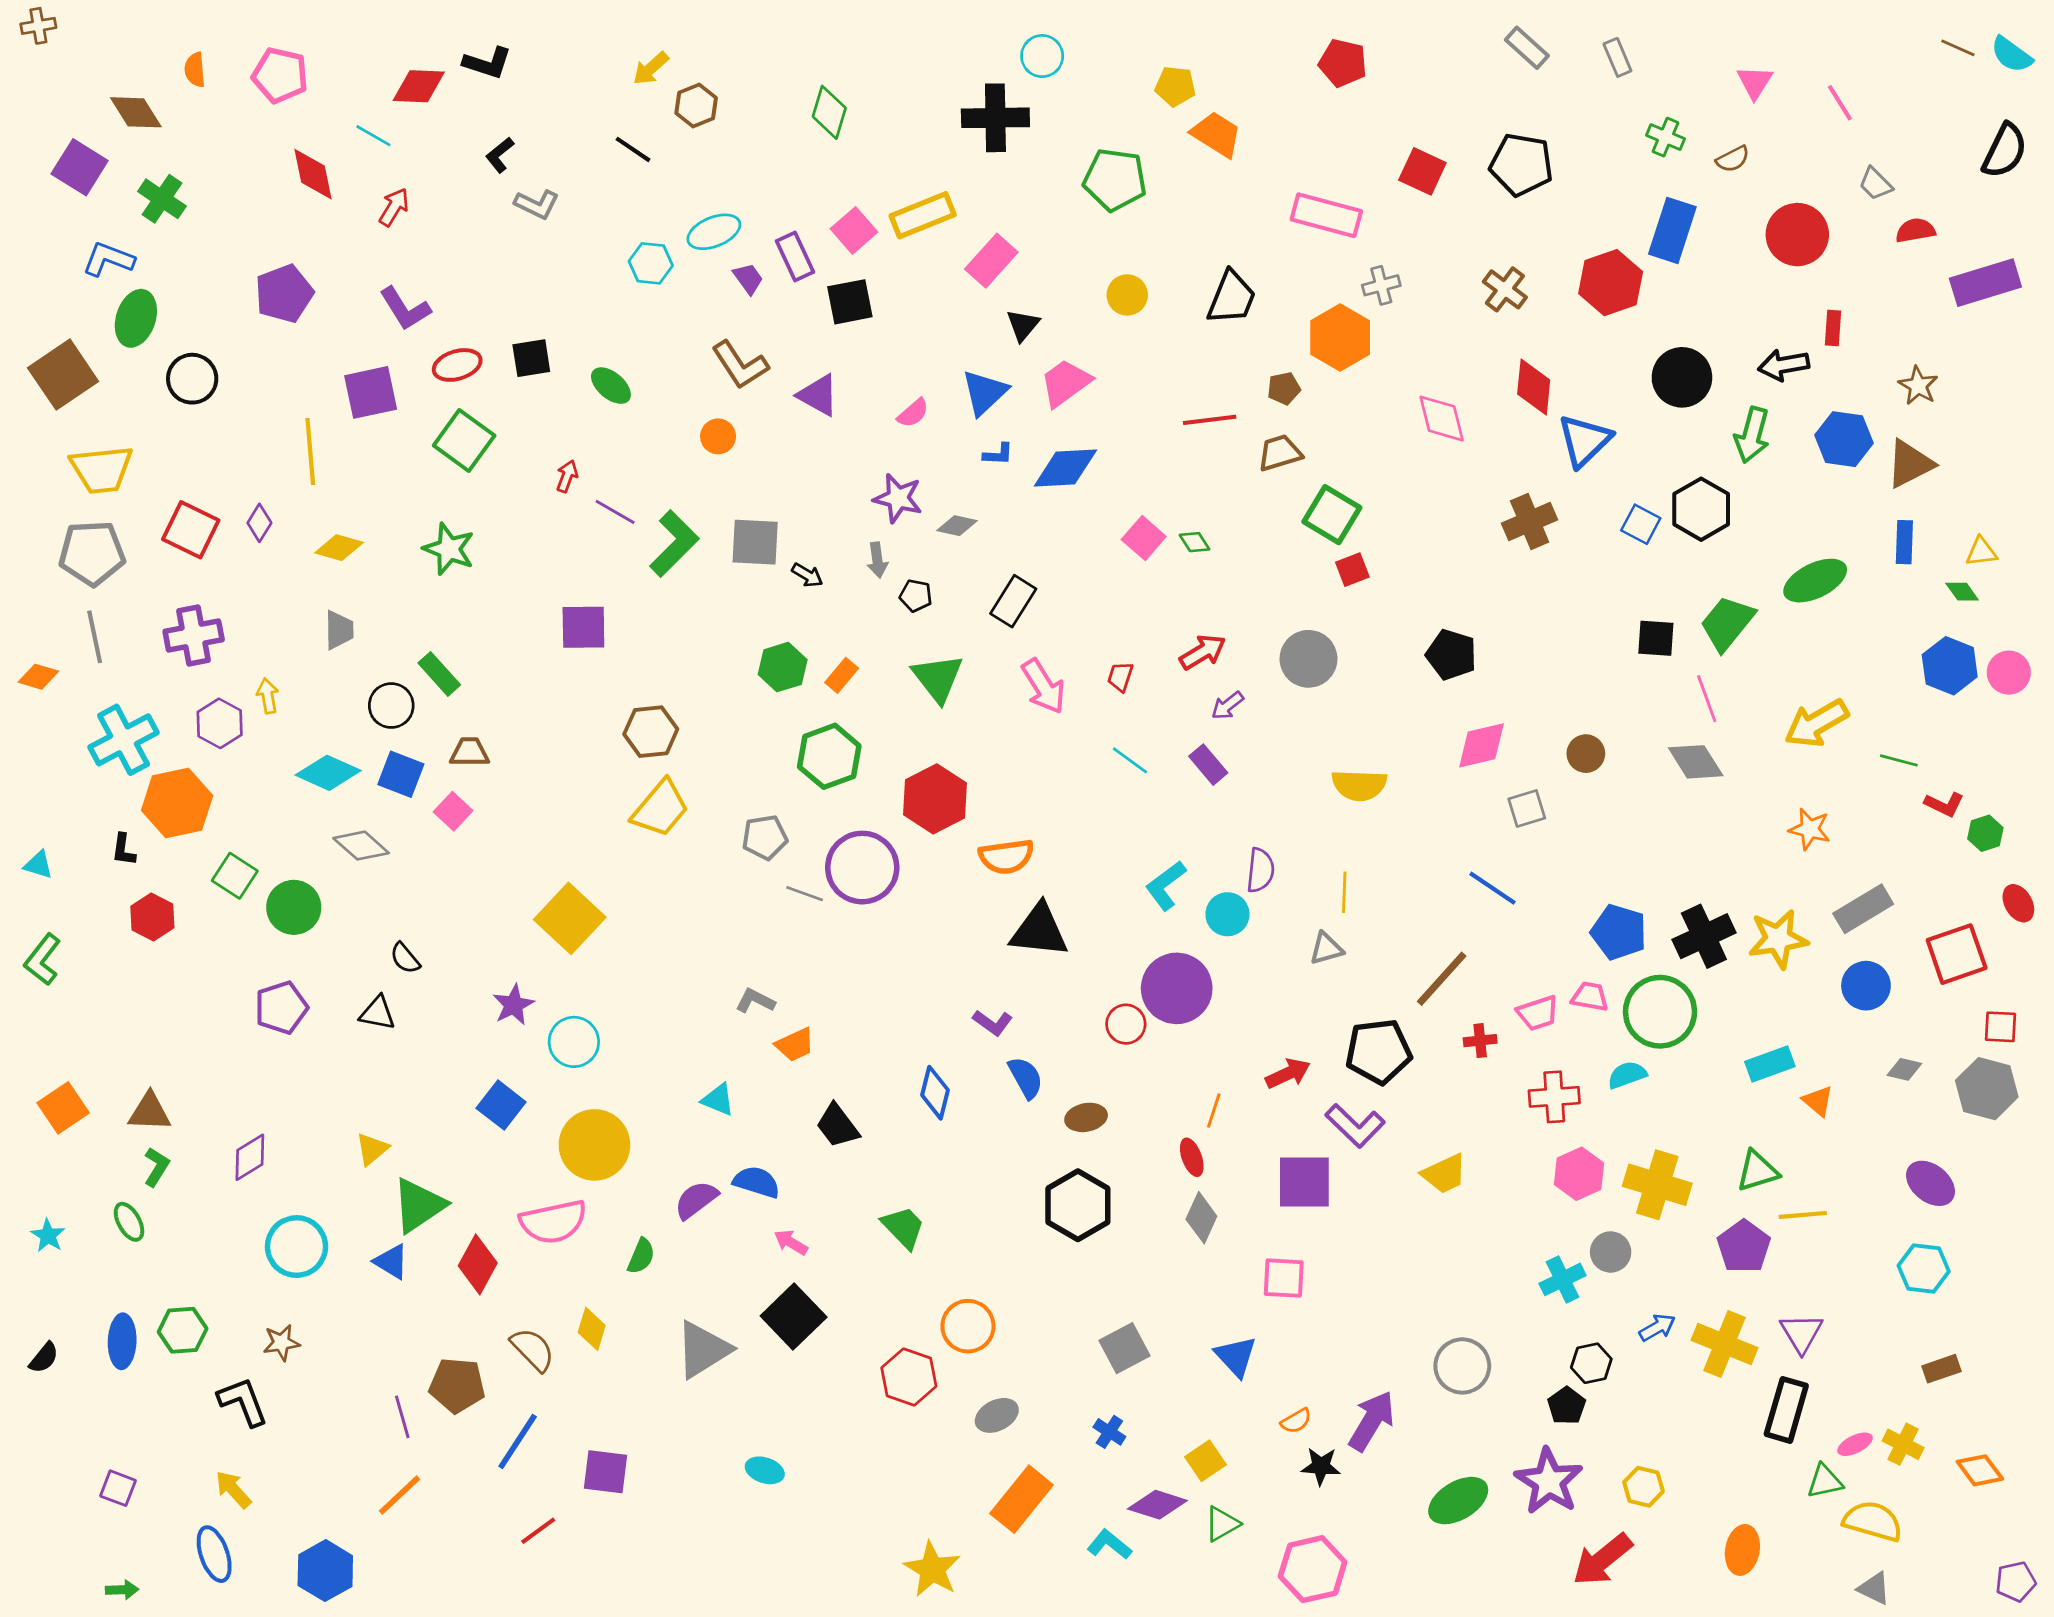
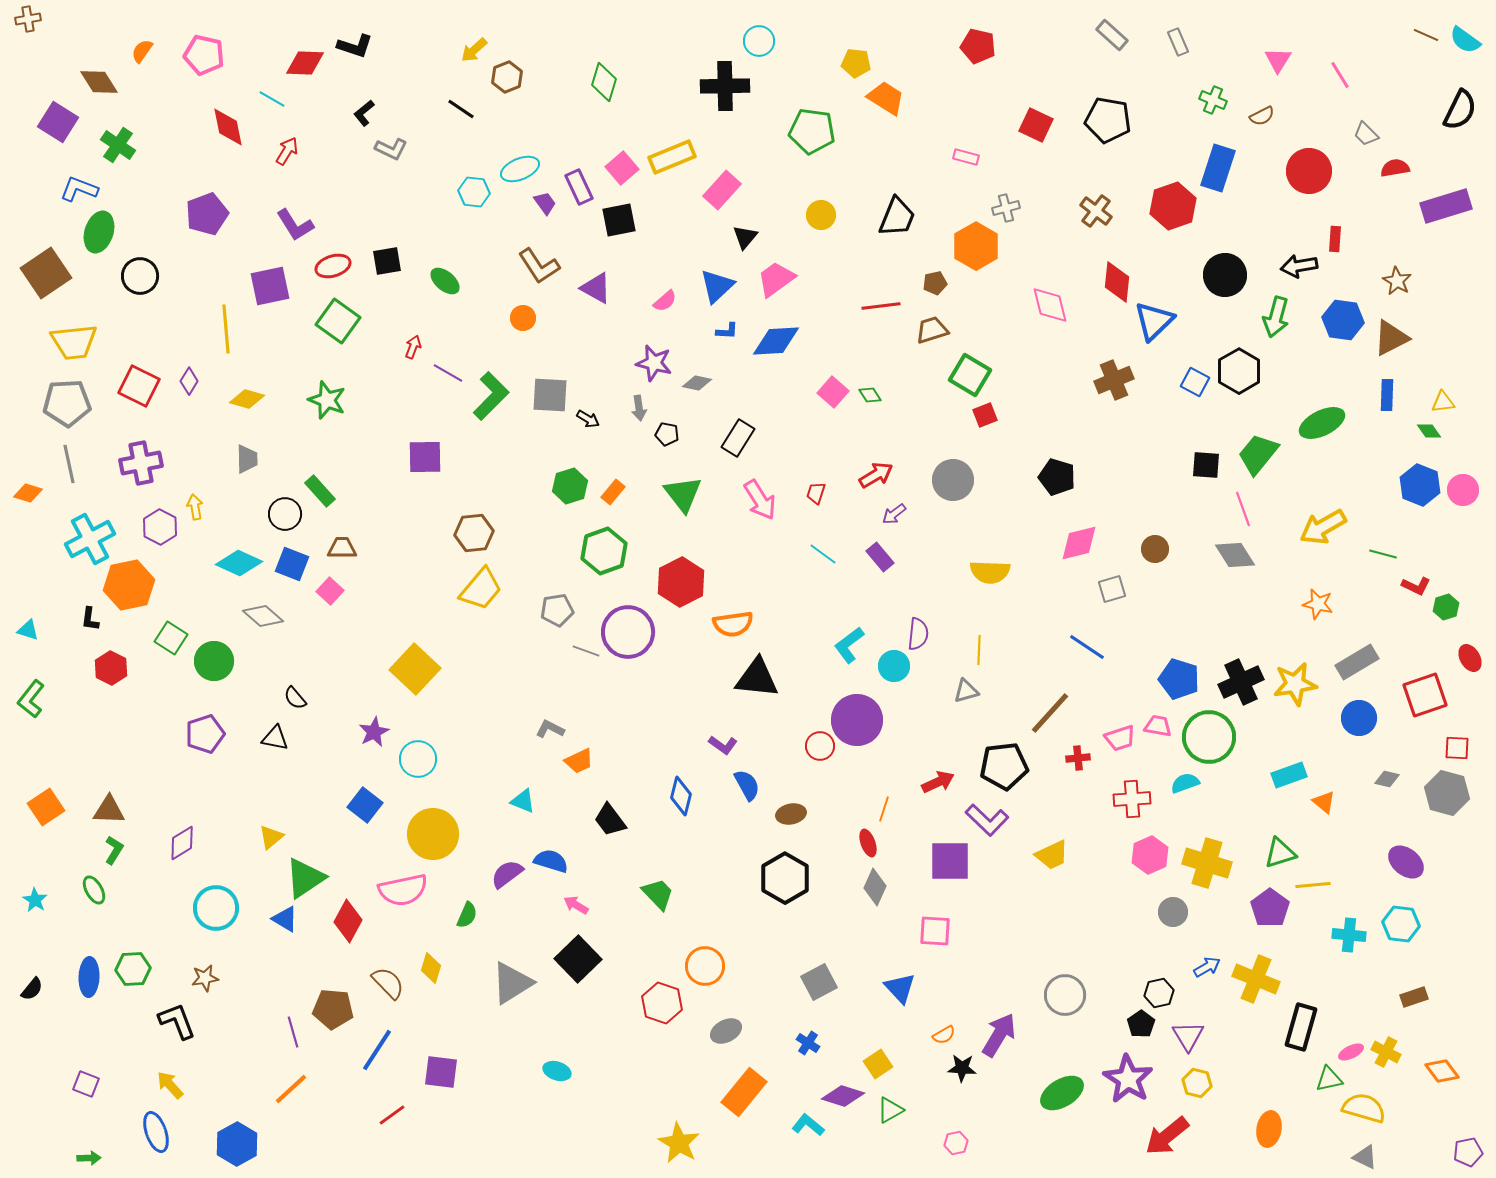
orange semicircle: (195, 70) -> (142, 51), turned 40
pink rectangle: (1326, 215) -> (966, 157), size x0.5
cyan cross: (1563, 1279) -> (1349, 935), moved, turned 32
purple triangle: (1801, 1333) -> (1188, 1036), moved
pink hexagon: (1313, 1569) -> (956, 1143), size x0.5

